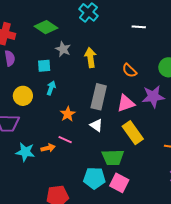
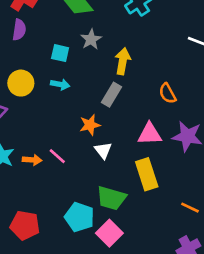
cyan arrow: (51, 88) -> (60, 84), turned 64
gray rectangle: (99, 97) -> (111, 95), moved, size x0.7
orange star: (68, 114) -> (90, 125), moved

